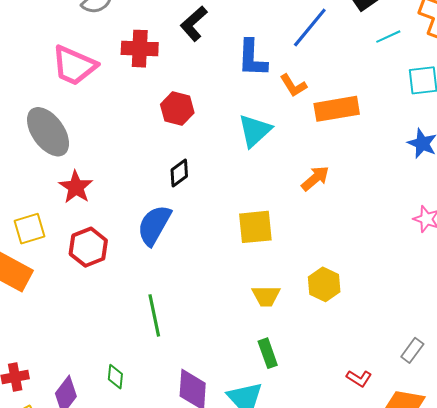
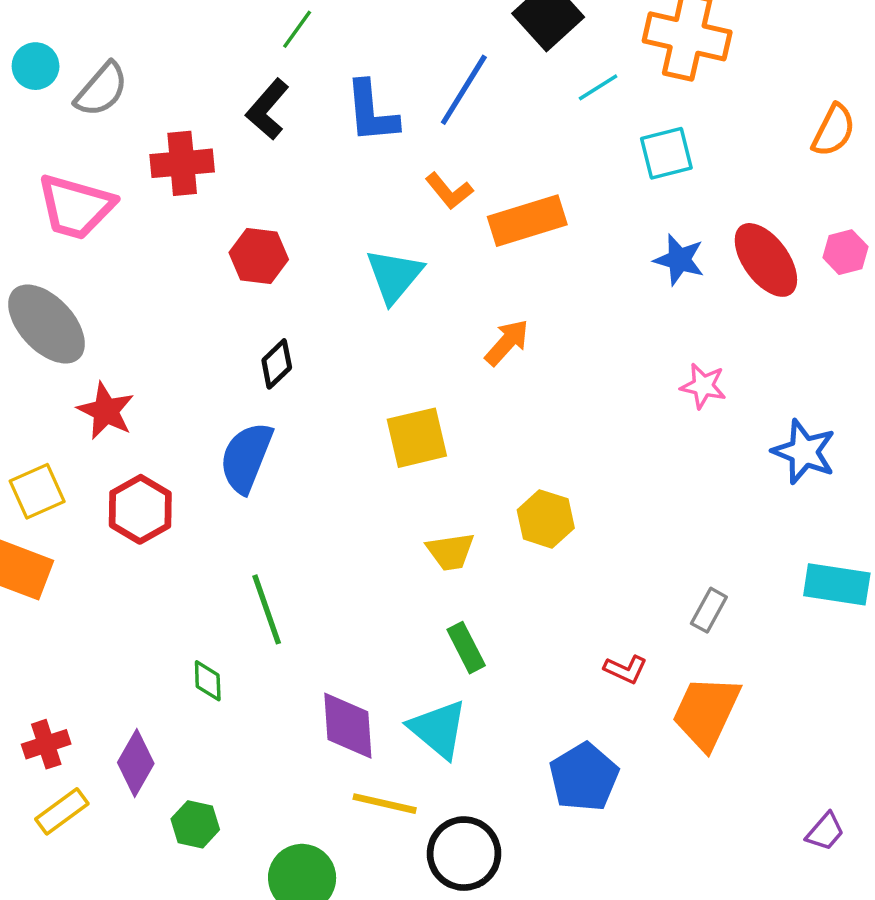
blue L-shape: (252, 58) -> (371, 112), moved
green diamond: (115, 377) -> (208, 681), moved

